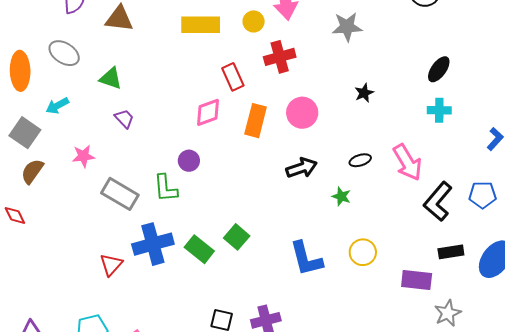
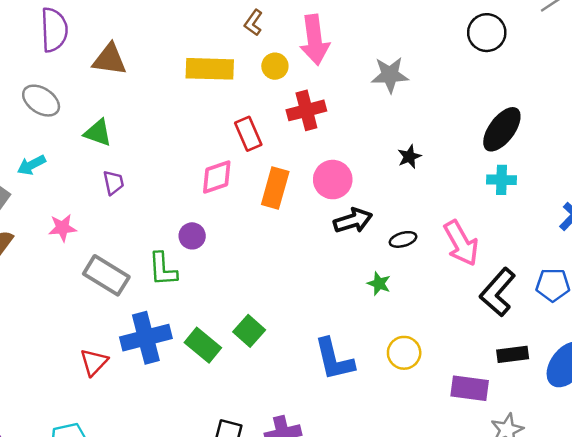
black ellipse: (439, 69) -> (502, 129), size x1.4
purple trapezoid: (124, 119) -> (113, 183), turned 30
black arrow: (302, 168) -> (353, 221), moved

